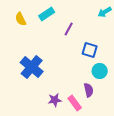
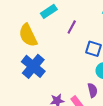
yellow semicircle: (21, 19) -> (28, 35), moved, size x1.6

